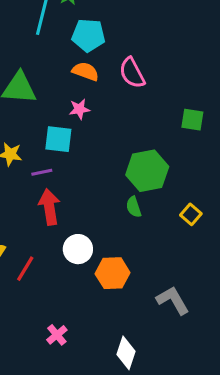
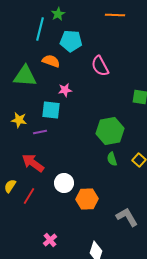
orange semicircle: (85, 71) -> (51, 61), moved
red arrow: (49, 207) -> (33, 163), moved, turned -45
green semicircle: (134, 207) -> (112, 159), moved

